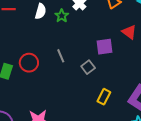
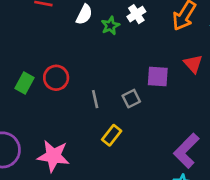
gray line: (61, 56) -> (95, 99), moved
yellow rectangle: (104, 97) -> (112, 135), moved

